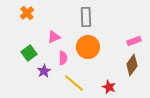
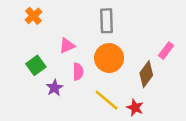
pink rectangle: (134, 41) -> (166, 51), turned -32
brown diamond: (132, 65) -> (146, 74), moved
yellow line: (74, 83) -> (107, 100), moved

